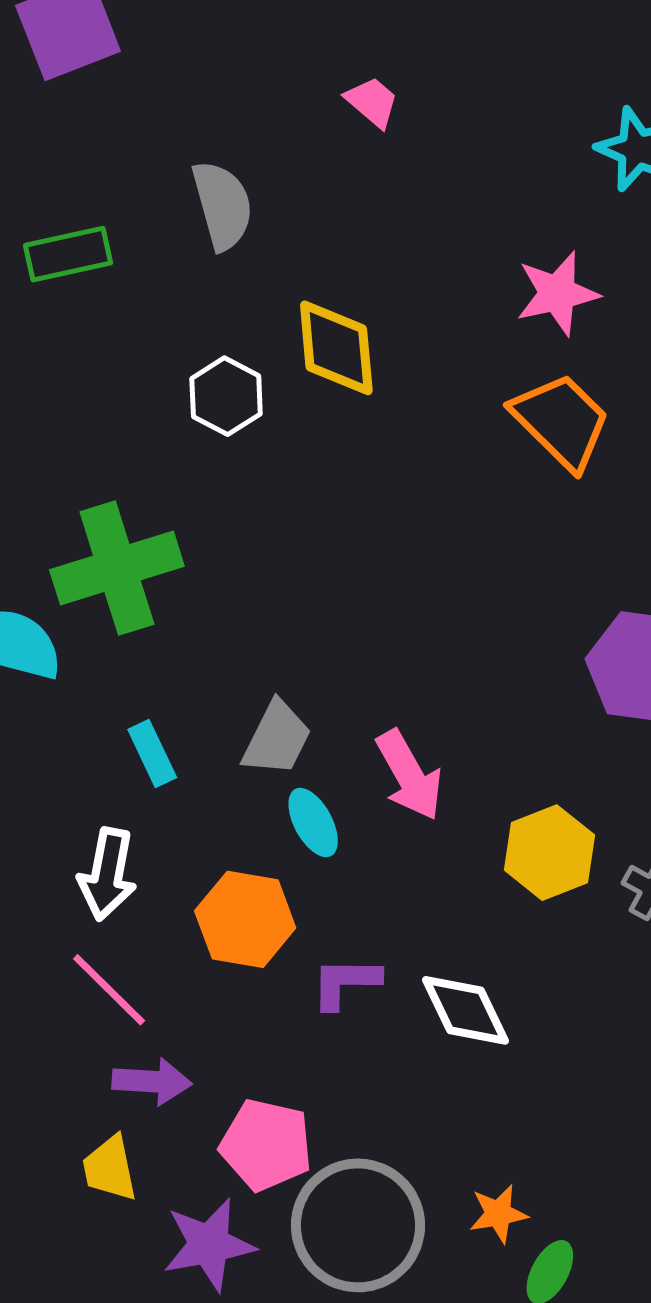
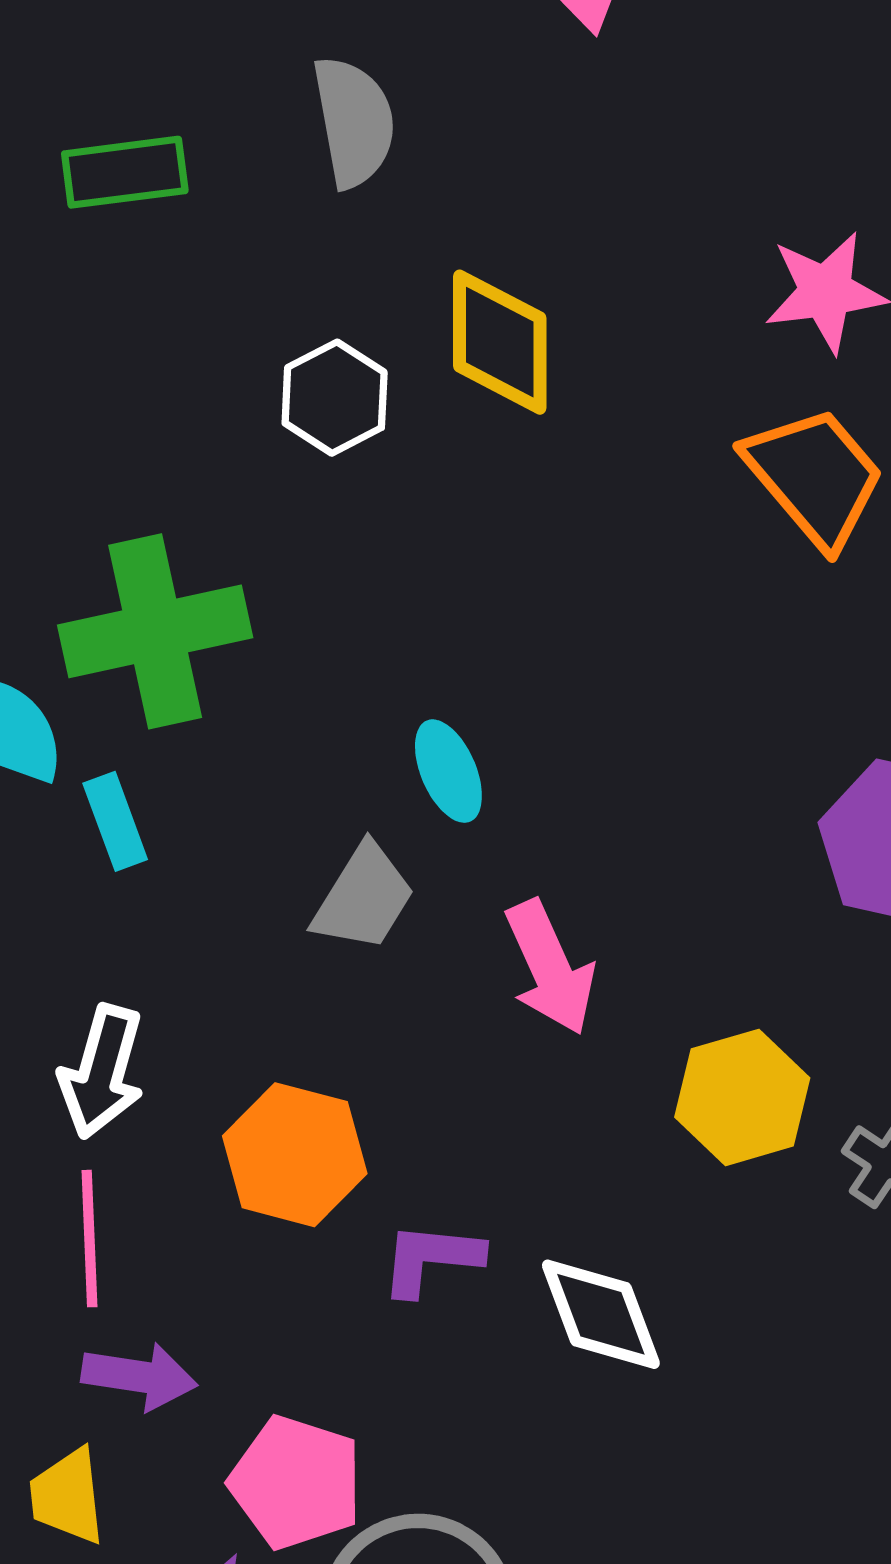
cyan rectangle: (152, 753) -> (115, 821), moved
cyan ellipse: (313, 823) -> (448, 771), moved
pink line: (109, 990) -> (89, 1239), turned 38

